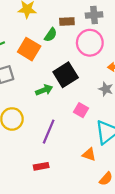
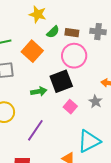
green semicircle: (51, 35) -> (53, 32), moved
pink circle: (90, 43) -> (74, 56), moved
pink square: (81, 110) -> (70, 107), moved

